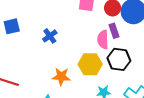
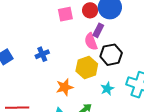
purple rectangle: (114, 31) -> (98, 30), turned 64
blue cross: (50, 36) -> (42, 54), turned 32

